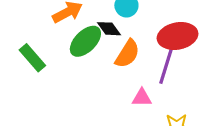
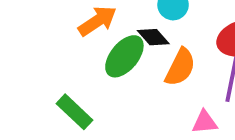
green rectangle: (32, 58) -> (75, 112), moved

